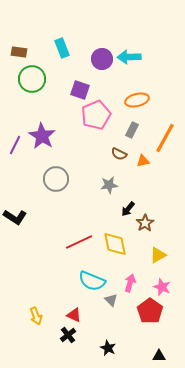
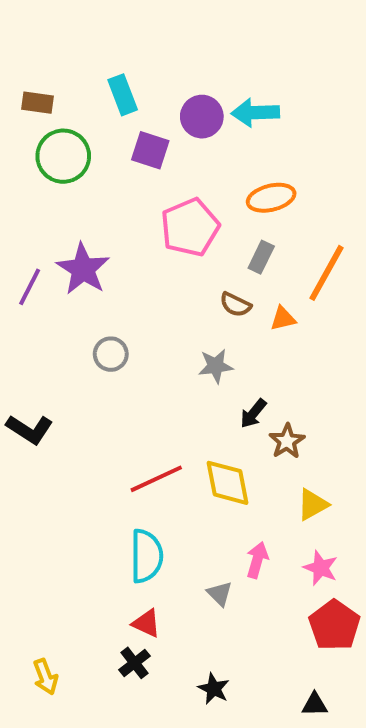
purple square: (80, 90) -> (150, 150), moved
gray circle: (56, 179) -> (111, 354), size x0.7
cyan semicircle: (92, 281) -> (146, 556), moved, turned -112
red pentagon: (150, 311) -> (334, 625), moved
yellow arrow: (36, 316) -> (45, 677), moved

